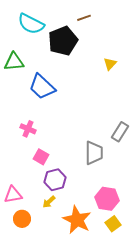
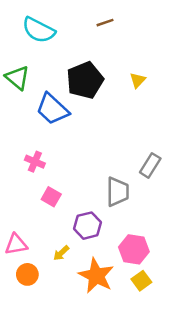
black pentagon: (63, 41) -> (85, 80), moved
green triangle: (14, 62) -> (17, 78), turned 45
purple hexagon: (55, 180) -> (88, 226), moved

